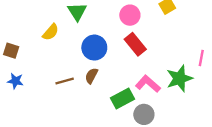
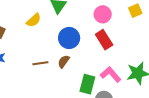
green rectangle: (122, 98) -> (87, 84), turned -54

